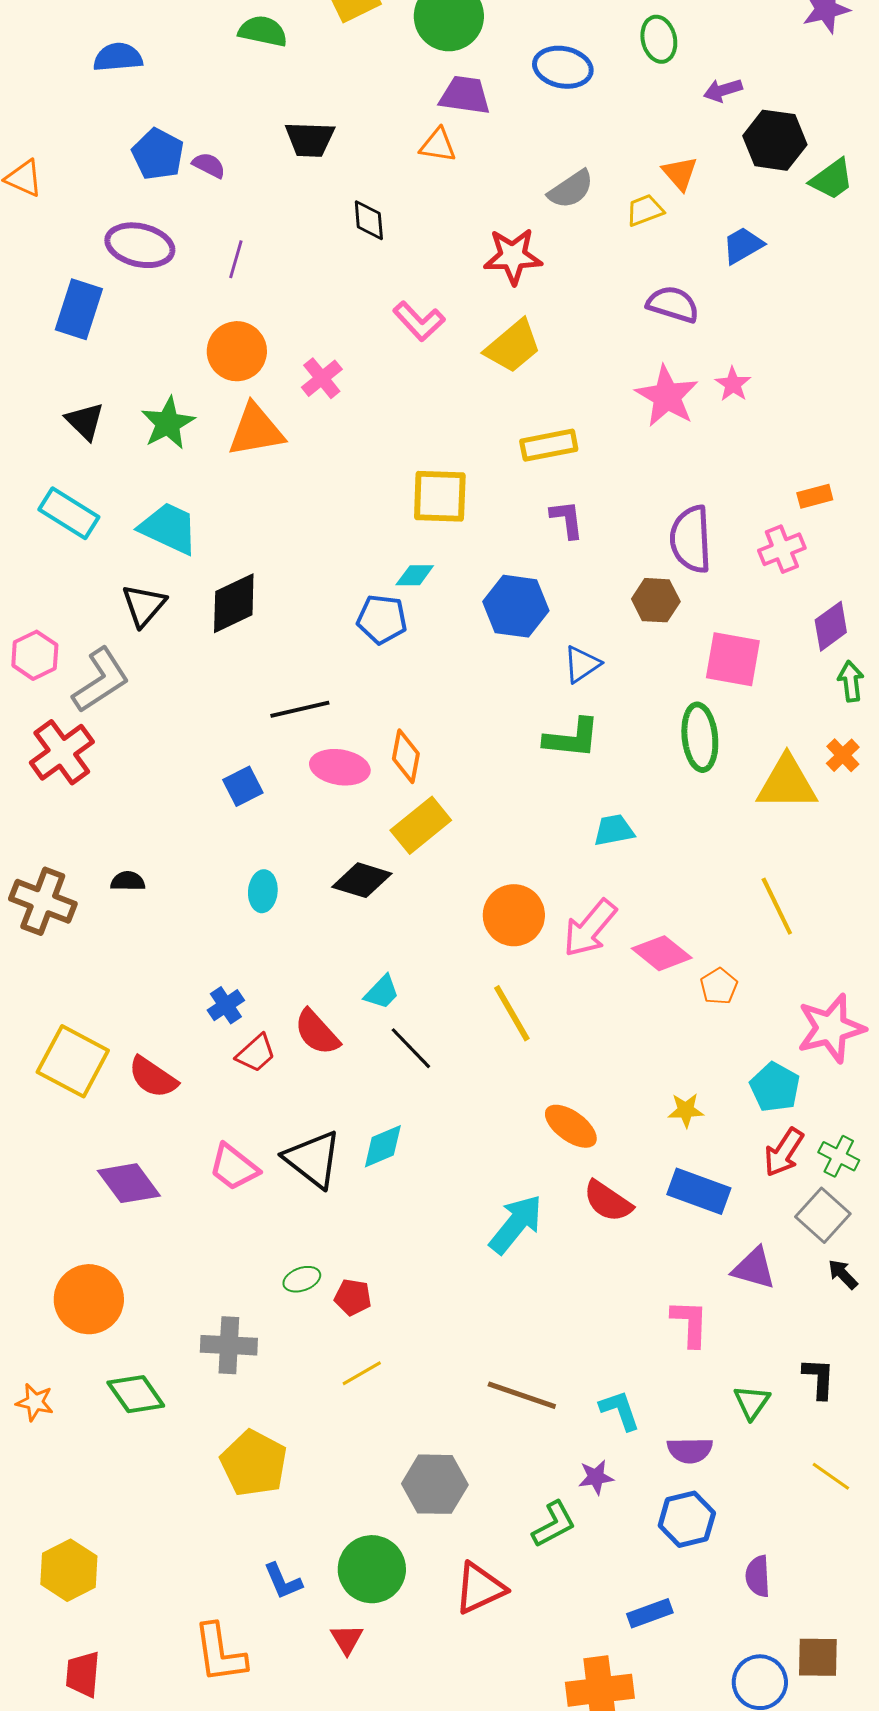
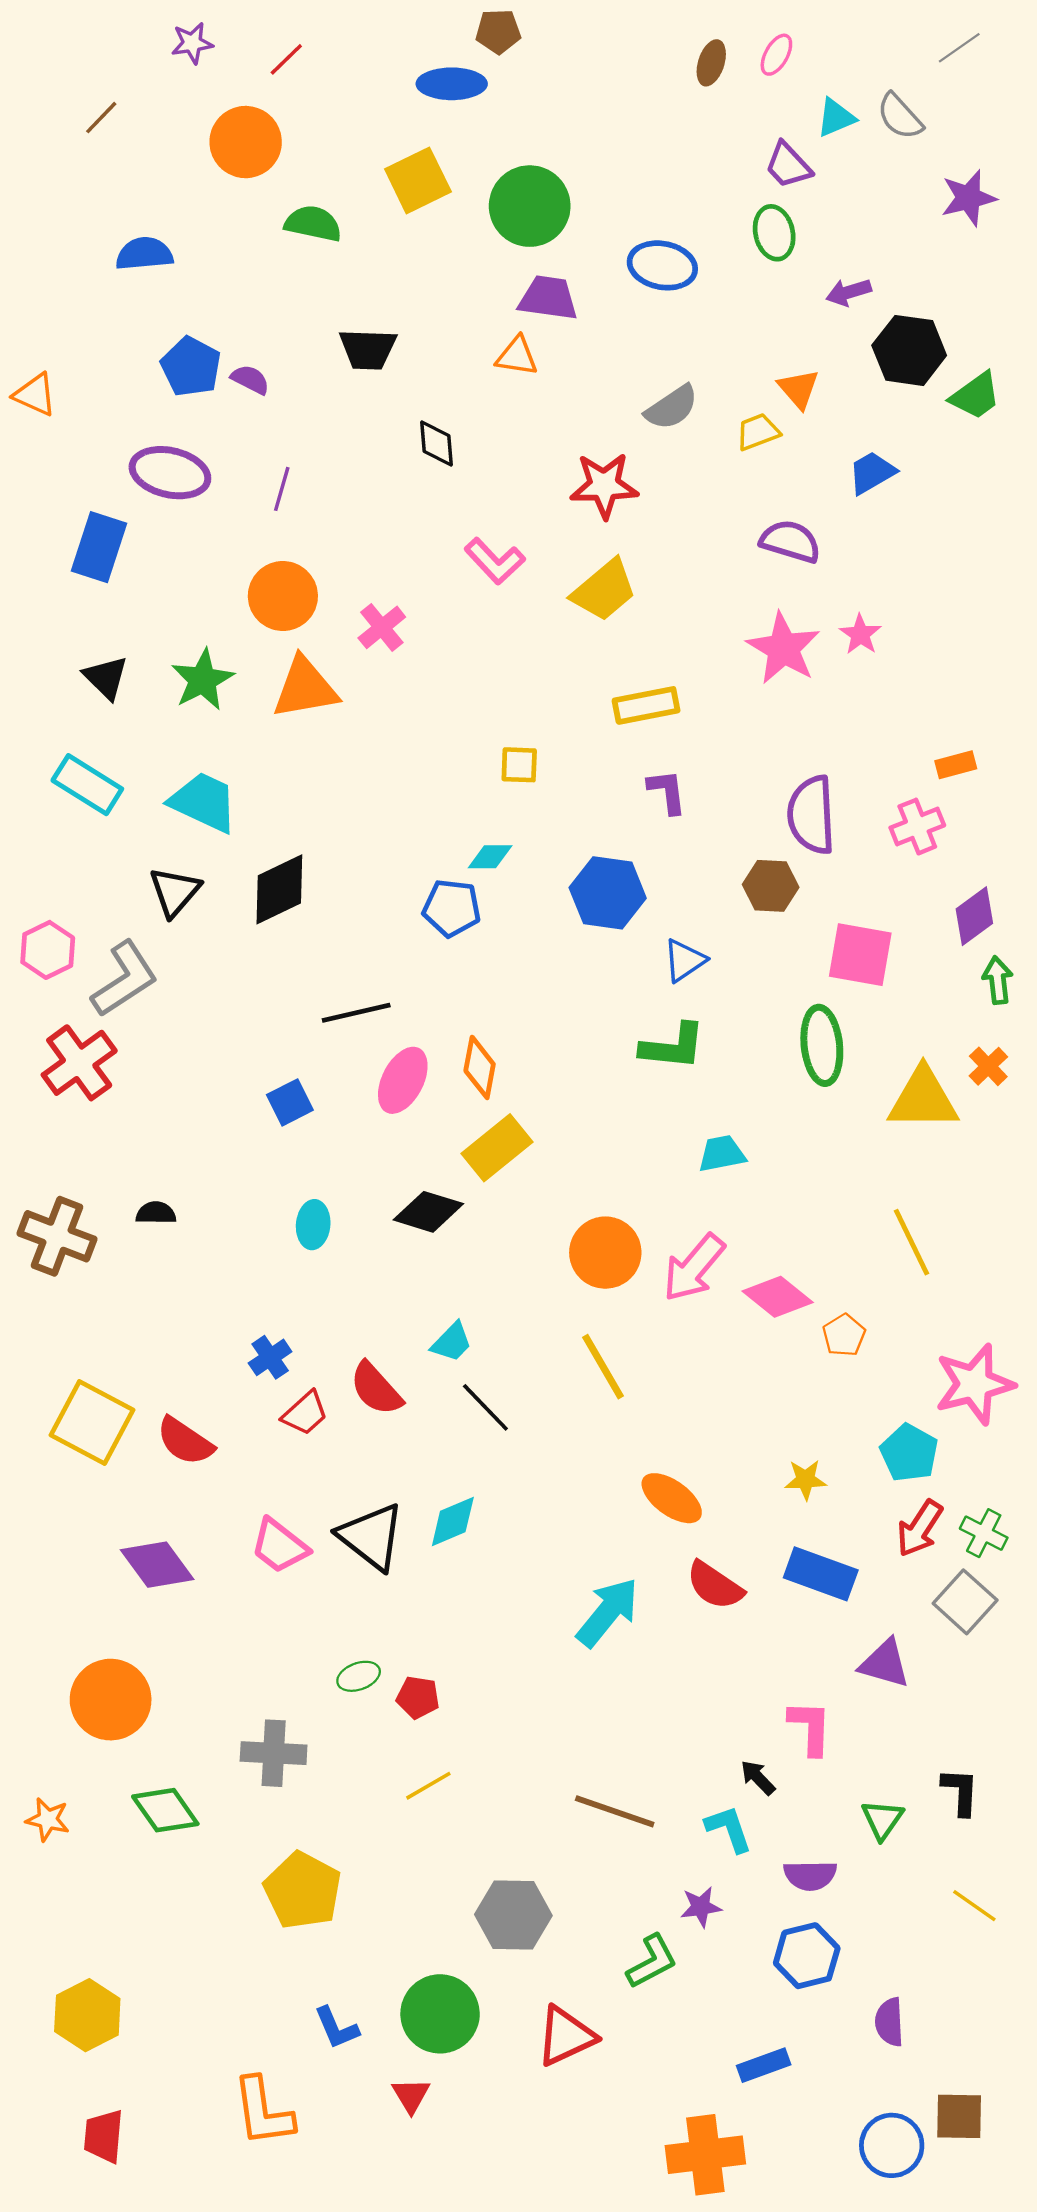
yellow square: (440, 496) -> (519, 765), size x0.6
pink ellipse: (340, 767) -> (403, 1080), turned -72
black arrow: (843, 1274) -> (758, 1778), moved

